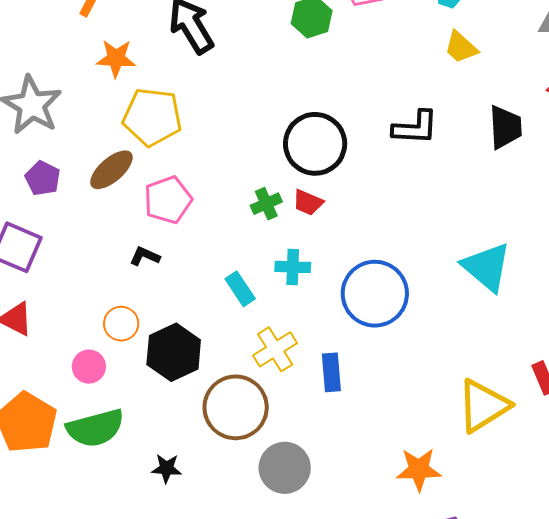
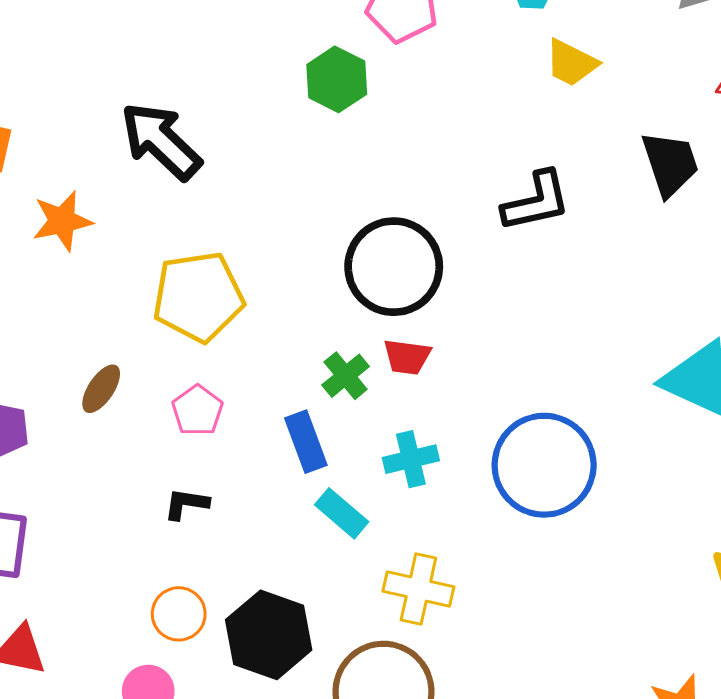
yellow pentagon: (152, 117) -> (198, 297), moved
brown ellipse: (111, 170) -> (101, 389), size x0.7
pink pentagon: (168, 200) -> (197, 411), size x0.7
yellow cross: (275, 349) -> (418, 589), turned -30
blue rectangle: (331, 372) -> (306, 442), moved

